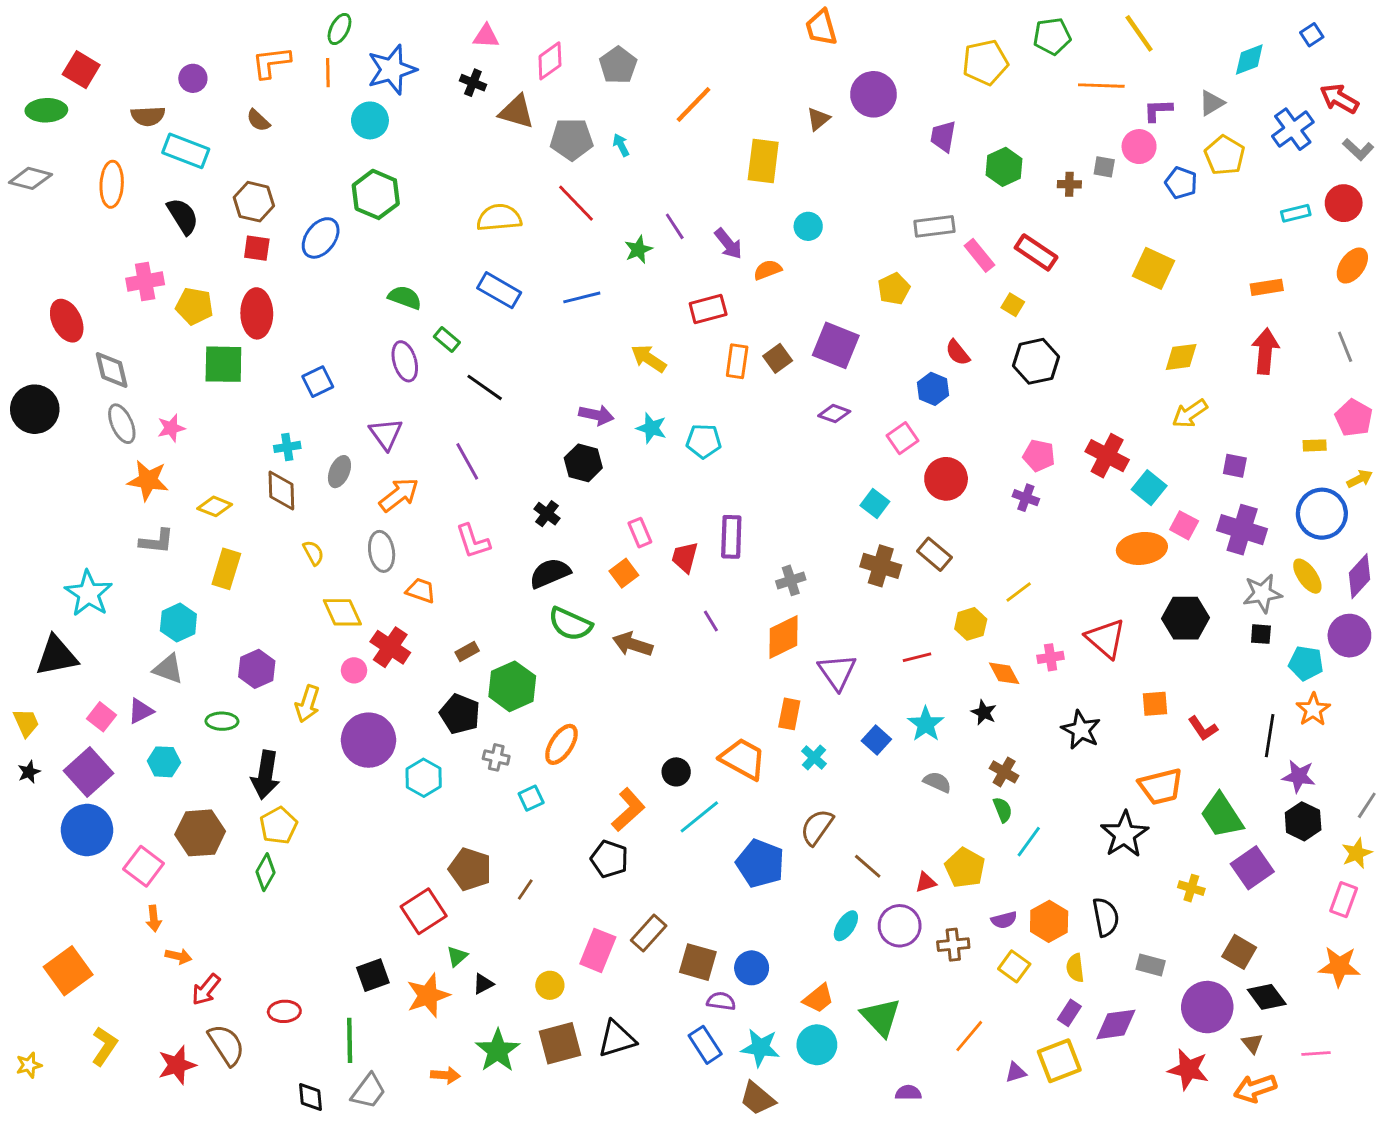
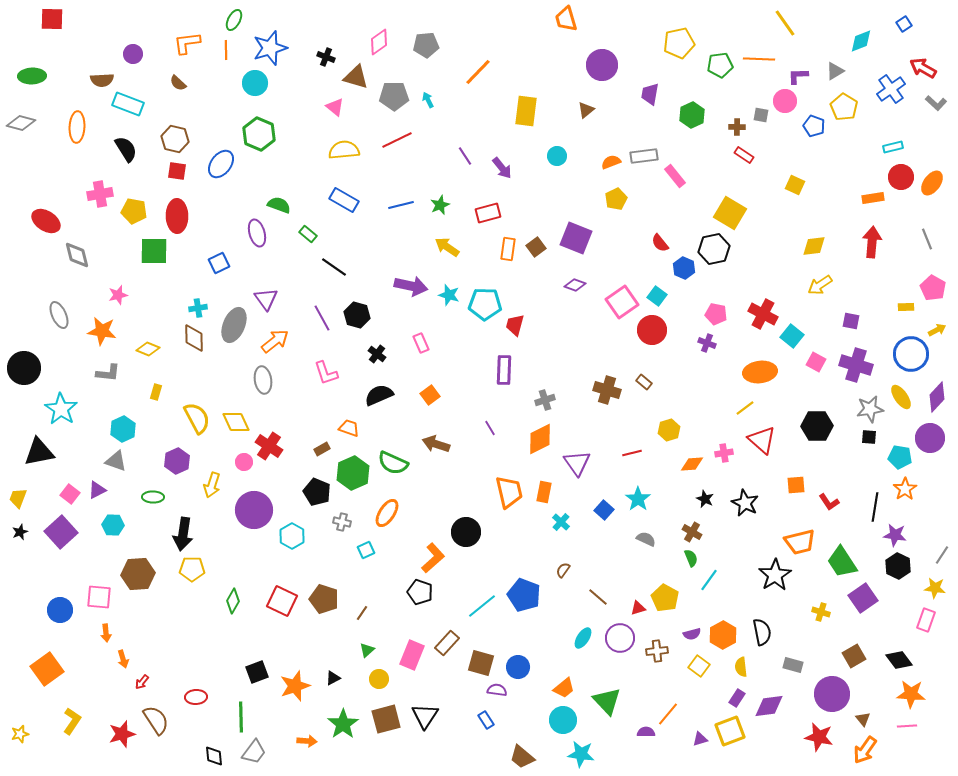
pink triangle: (486, 36) -> (335, 107), moved, turned 36
green pentagon: (1052, 36) -> (720, 65), moved
gray pentagon: (618, 65) -> (426, 45), turned 30
red square: (81, 70) -> (52, 19), moved, turned -30
brown triangle: (818, 119) -> (586, 110), moved
red line: (576, 203) -> (397, 140), turned -72
red circle: (1344, 203) -> (901, 177), moved
green star: (638, 250) -> (440, 205), moved
red rectangle: (1036, 252) -> (744, 155), moved, size x0.7
yellow square: (1154, 268) -> (795, 185), size x0.7
orange semicircle: (768, 270) -> (611, 162), moved
yellow square: (1013, 305) -> (730, 213), moved, size x2.0
red ellipse: (67, 321) -> (46, 221), turned -32
purple ellipse: (405, 361) -> (257, 233), moved
blue hexagon: (933, 389) -> (684, 268), moved
black circle: (35, 409) -> (24, 368), moved
purple arrow: (596, 415) -> (411, 286), size x1.4
gray ellipse: (122, 424) -> (59, 315), moved
pink square: (903, 438) -> (622, 302), size x1.5
cyan pentagon: (704, 441) -> (485, 304), size x1.4
black hexagon: (583, 463) -> (357, 315), moved
gray ellipse: (339, 472) -> (234, 325), size x1.6
cyan square: (875, 504) -> (657, 296), moved
pink rectangle: (640, 533) -> (421, 343), moved
orange ellipse: (1142, 548) -> (760, 372), moved
yellow semicircle: (313, 553) -> (197, 418), moved, size x1.8
brown rectangle: (934, 554) -> (644, 382), size x0.7
red trapezoid: (685, 557) -> (515, 325), moved
yellow rectangle: (226, 569) -> (156, 392), size x0.6
orange trapezoid: (421, 591) -> (349, 428), moved
yellow line: (1019, 592) -> (745, 408), moved
green semicircle: (570, 624) -> (393, 463), moved
orange diamond: (1004, 673) -> (692, 464), turned -65
black star: (984, 712) -> (705, 499), moved
yellow trapezoid: (26, 723) -> (18, 498), turned -135
orange trapezoid: (743, 759) -> (509, 492), moved, turned 48
black circle: (676, 772) -> (466, 532), size x1.5
cyan line: (699, 817) -> (482, 606), moved
yellow pentagon: (279, 826) -> (192, 569), turned 30
brown semicircle: (817, 827) -> (563, 570), size x0.6
blue circle: (87, 830) -> (60, 610), moved, size x0.7
yellow star: (1357, 853) -> (935, 588), turned 30
pink square: (144, 866) -> (99, 597), turned -32
green diamond: (265, 872) -> (233, 601), moved
red square: (424, 911) -> (282, 601), moved, turned -32
brown square: (1239, 952) -> (854, 656), turned 30
orange arrow: (178, 956) -> (123, 659), turned 60
green triangle: (457, 956) -> (367, 650), moved
orange star: (1339, 966) -> (911, 694), moved
red arrow: (206, 990) -> (142, 682), size x0.7
black diamond: (1267, 997) -> (899, 660), moved
black triangle: (617, 1039) -> (425, 716), turned -40
blue rectangle: (705, 1045) -> (486, 720), size x0.7
cyan star: (760, 1048) -> (581, 754), moved
orange arrow: (1255, 1088) -> (865, 750), turned -36
purple semicircle: (908, 1093) -> (646, 732), moved

